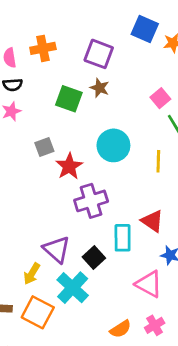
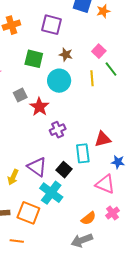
brown star: (100, 88) -> (66, 55), moved
cyan circle: (113, 145) -> (59, 81), moved
yellow line: (158, 161) -> (92, 78), moved
purple cross: (91, 201) -> (58, 130), size x0.7
red triangle: (152, 221) -> (103, 139), turned -42
yellow arrow: (32, 274) -> (13, 177), moved

